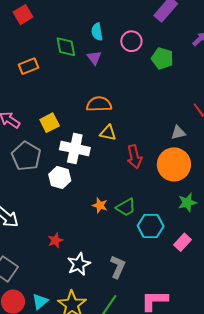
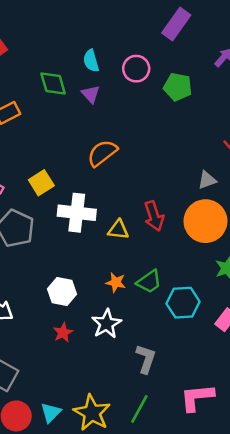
orange semicircle: (99, 104) -> (102, 153), turned -30
yellow triangle: (108, 133) -> (118, 230), moved
white hexagon: (60, 178) -> (62, 291), moved
white star: (79, 264) -> (106, 324), moved

